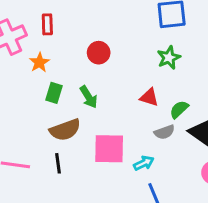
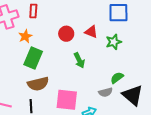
green rectangle: (54, 93) -> (33, 58), size x1.5
green arrow: (89, 97) -> (79, 60), moved
red triangle: (149, 97) -> (91, 32), moved

